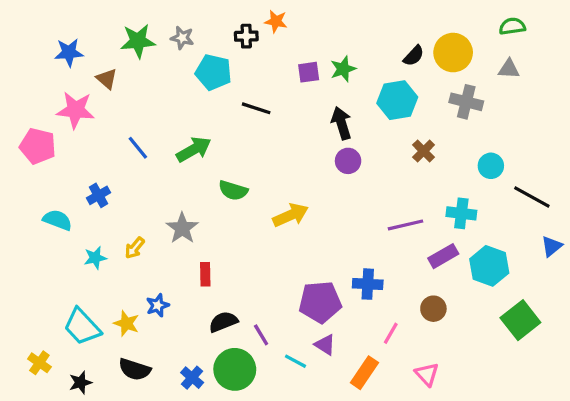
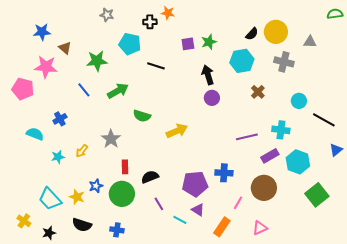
green semicircle: (512, 26) -> (335, 14), moved
gray star: (182, 38) -> (107, 15), moved
green star: (138, 41) -> (97, 61), moved
brown circle: (433, 309) -> (264, 188), size x1.6
black semicircle: (223, 322) -> (150, 177), moved
green circle: (235, 369) -> (122, 194), moved
pink triangle: (427, 374) -> (260, 228), turned 49
blue cross: (192, 378) -> (117, 230), turned -32

